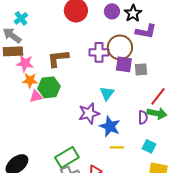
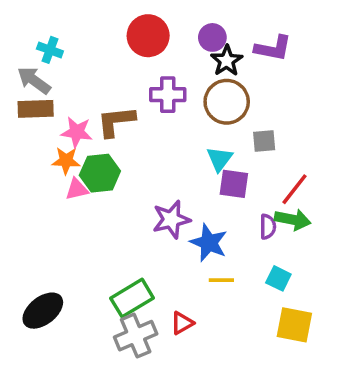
black star: (133, 13) -> (227, 61), moved
cyan cross: (21, 18) -> (50, 50), turned -32
purple L-shape: (146, 31) -> (273, 48), moved
purple cross: (99, 52) -> (168, 95), moved
pink star: (25, 63) -> (77, 132), moved
purple square: (124, 64) -> (234, 184), moved
cyan triangle: (107, 93) -> (220, 159), moved

